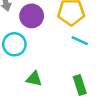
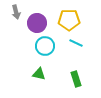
cyan circle: (14, 44) -> (45, 46), moved

